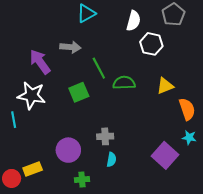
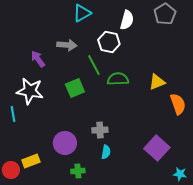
white hexagon: (151, 44) -> (109, 42), moved
purple arrow: (40, 62) -> (38, 59), size x0.7
cyan star: (189, 137) -> (180, 174), moved

